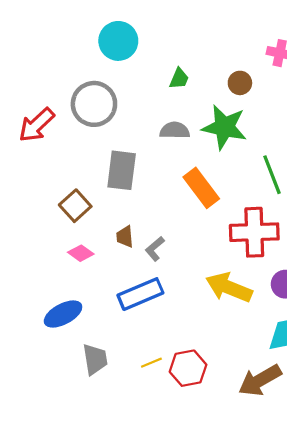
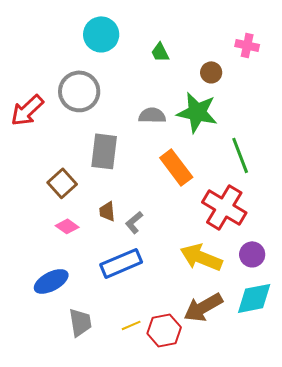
green trapezoid: (179, 79) -> (160, 52), moved, turned 130
red cross: (254, 232) -> (224, 207), turned 33
brown arrow: (260, 380) -> (203, 307), moved

